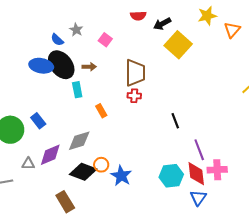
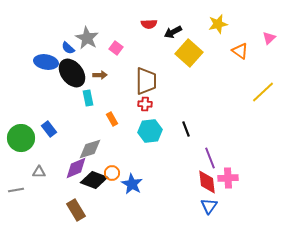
gray star: (76, 30) -> (87, 38), size x1.6
orange triangle: (232, 30) -> (240, 51), moved, turned -36
blue ellipse: (41, 66) -> (46, 62), moved
purple diamond: (50, 155) -> (76, 168), moved
cyan hexagon: (171, 176) -> (150, 131), moved

